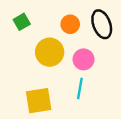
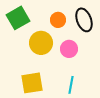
green square: (22, 22) -> (18, 18), size x1.6
cyan line: (80, 88) -> (71, 85), moved

